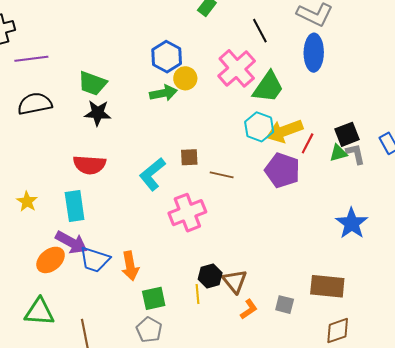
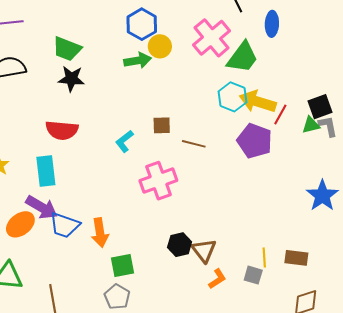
blue ellipse: (314, 53) -> (272, 24), moved, size x0.7
yellow arrow: (285, 131) -> (258, 102), turned 36
cyan L-shape: (152, 174) -> (124, 141), size x0.7
brown rectangle: (327, 286) -> (296, 258), size x0.7
yellow line: (198, 294) -> (264, 257), moved

